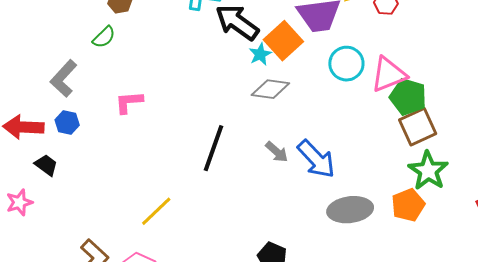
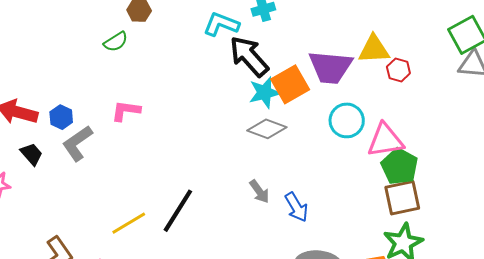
cyan star: (260, 54) -> (264, 93), size x1.4
gray L-shape: (64, 79) -> (77, 143), moved
black line: (214, 148) -> (178, 211), moved
blue arrow: (316, 159) -> (296, 207), size x0.7

